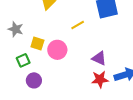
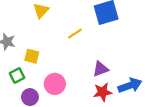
pink circle: (57, 50) -> (55, 84), moved
purple triangle: (99, 58) -> (101, 69), turned -42

